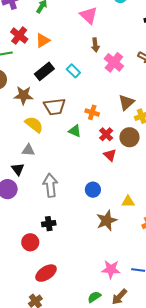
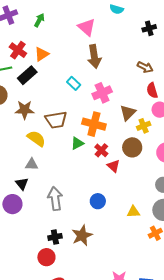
brown arrow: (95, 45) -> (94, 56), size x1.6
pink cross: (114, 62) -> (102, 93), moved, turned 30
black rectangle: (44, 71) -> (27, 75), moved
orange cross: (92, 112) -> (94, 124), size x1.6
green triangle: (75, 131) -> (77, 143), turned -48
red cross: (106, 134) -> (101, 150), moved
brown star: (107, 221) -> (82, 235), moved
red circle: (30, 242) -> (46, 257), moved

